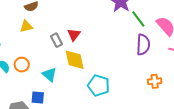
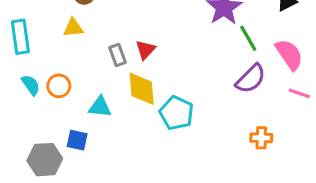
purple semicircle: (143, 45) -> (251, 79), turned 35
cyan triangle: (50, 75) -> (100, 107), turned -42
cyan pentagon: (99, 86) -> (176, 113), moved

